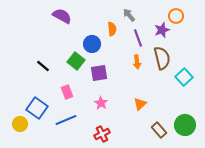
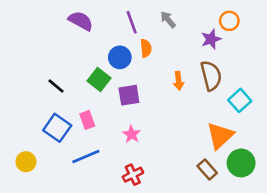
orange semicircle: (112, 29) -> (146, 48), moved
purple line: (138, 38) -> (132, 22), moved
orange triangle: (140, 104) -> (220, 136), moved, size x1.6
blue square: (37, 108) -> (57, 128), moved

